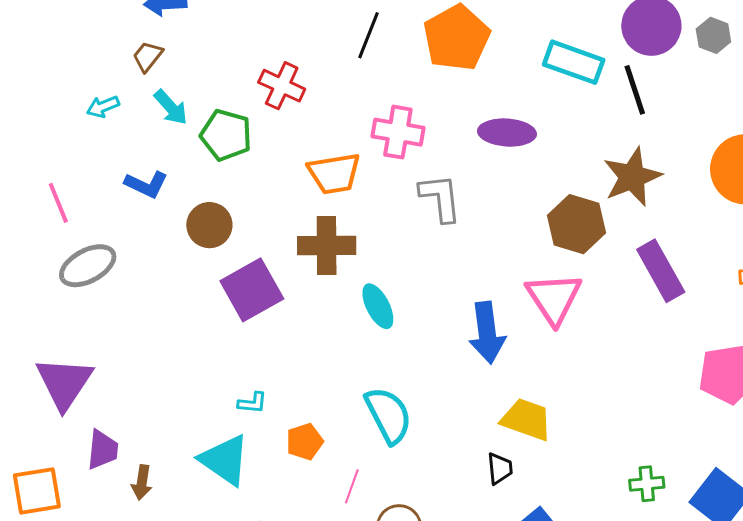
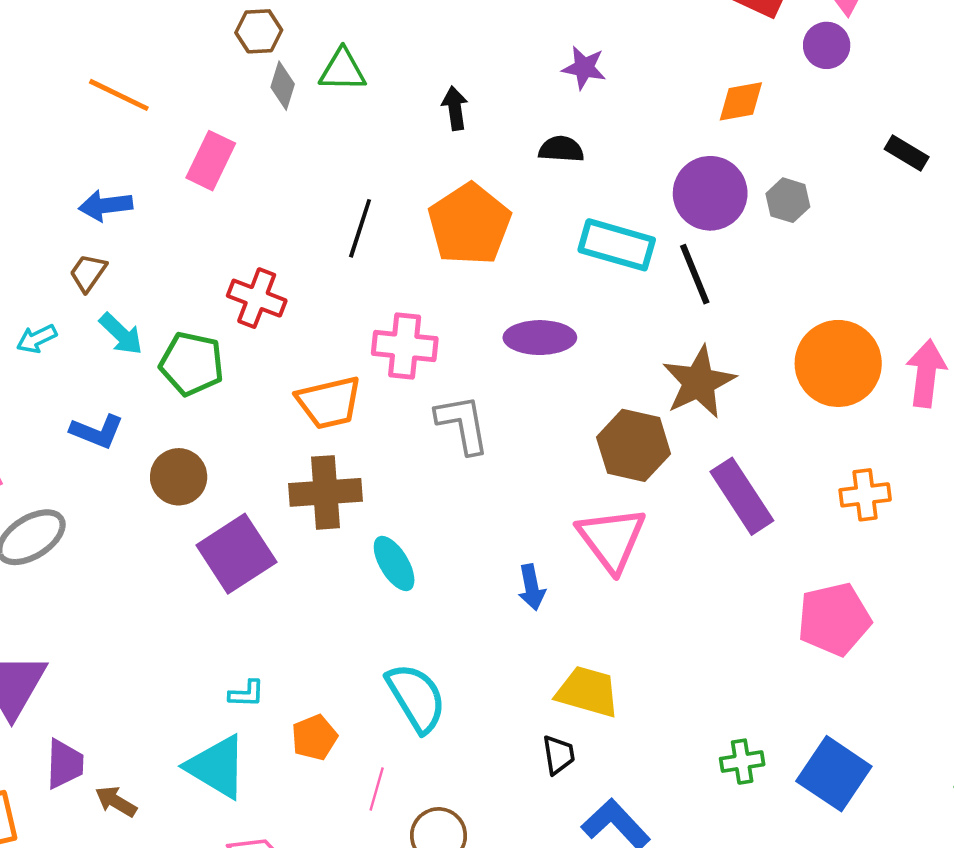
blue arrow: (487, 333) -> (532, 587), size x0.6
brown arrow: (142, 482) -> (116, 801), turned 116

